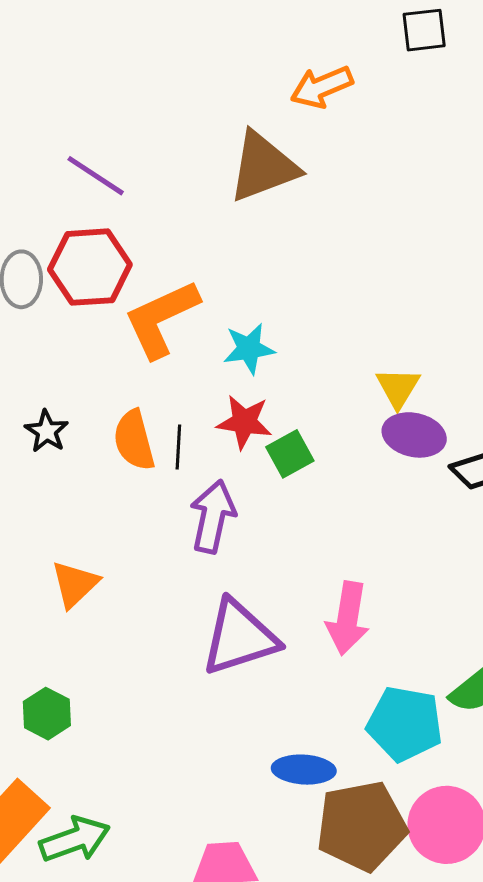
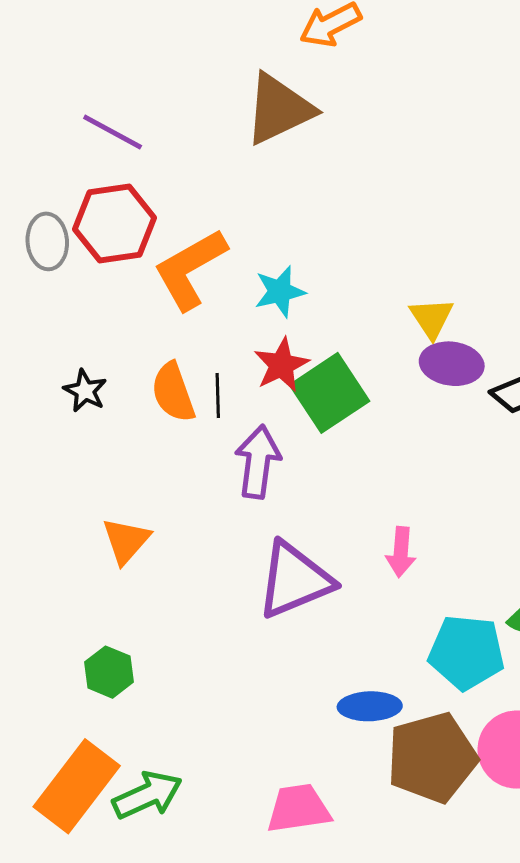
red star: (244, 422) -> (281, 365), turned -30
green square: (290, 454) -> (329, 393), size x1.6
pink arrow: (348, 618) -> (401, 552), size x0.7

